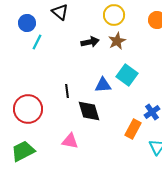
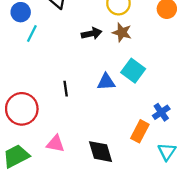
brown star: (117, 41) -> (122, 32), turned -30
black diamond: (89, 111) -> (100, 152), moved
pink triangle: (70, 141) -> (56, 144), moved

